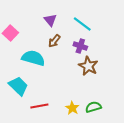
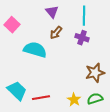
cyan line: (82, 24) -> (84, 16), turned 54
brown star: (88, 66) -> (95, 73), moved, turned 30
cyan trapezoid: (18, 86) -> (17, 91), moved

